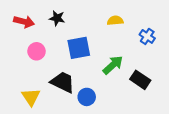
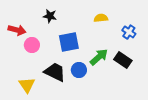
red arrow: (24, 22) -> (17, 30), moved
black rectangle: (140, 80) -> (123, 60), moved
blue circle: (87, 97) -> (79, 70), moved

